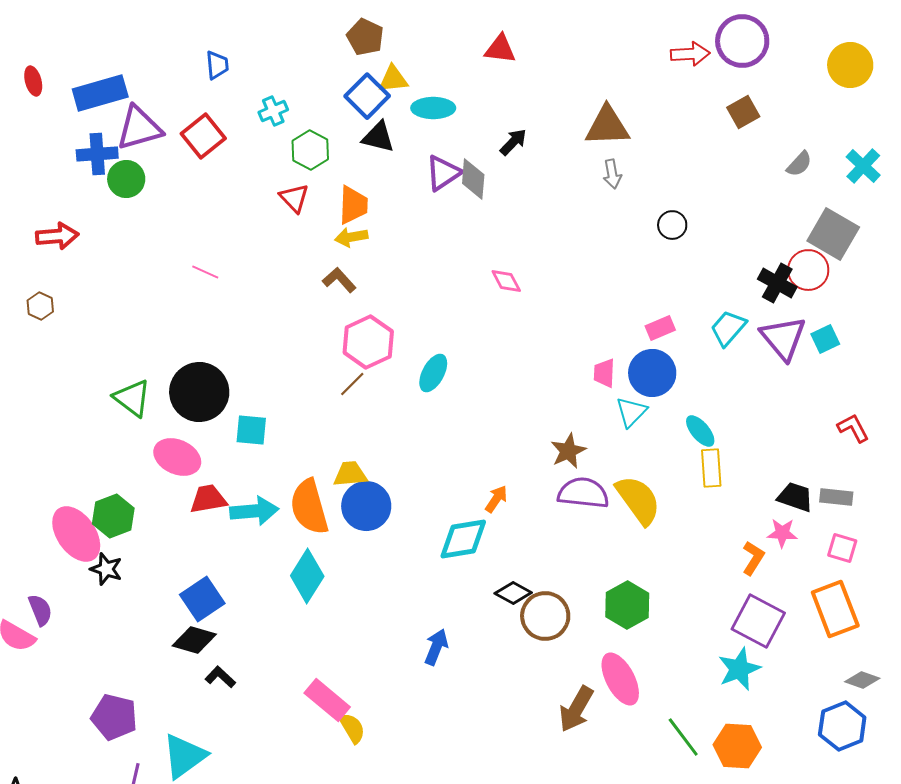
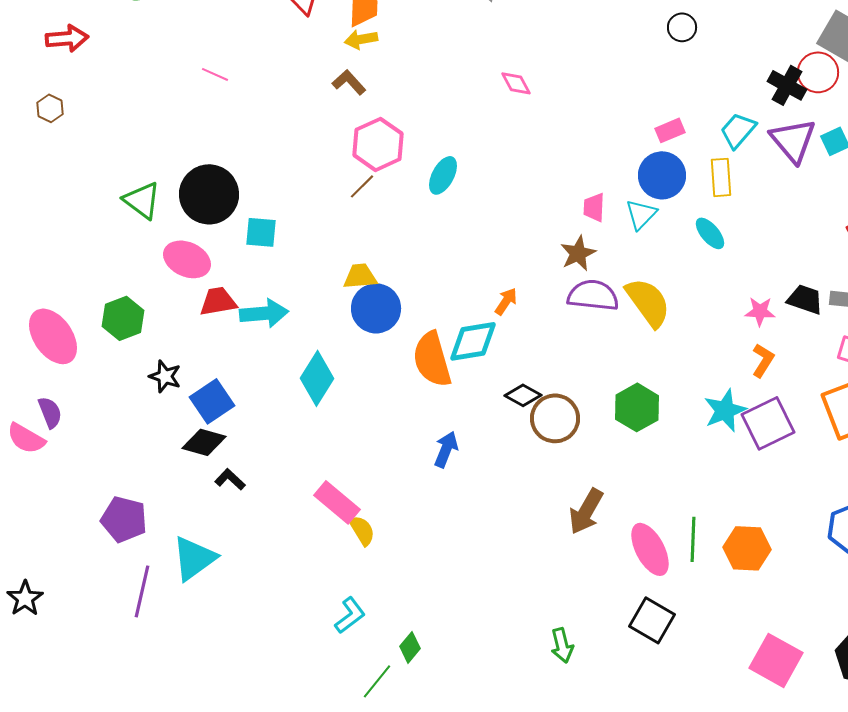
pink trapezoid: (604, 373) -> (594, 207), moved
yellow rectangle: (711, 468) -> (721, 177), moved
orange semicircle: (309, 507) -> (432, 359), moved
pink star: (782, 533) -> (760, 311), moved
pink ellipse: (76, 534) -> (53, 336), moved
black star: (106, 569) -> (165, 376), moved
purple square: (758, 621) -> (768, 423), turned 36
cyan star: (739, 669) -> (725, 410), moved
pink ellipse: (620, 679) -> (650, 549), moved
green line: (683, 737) -> (693, 539), turned 39

